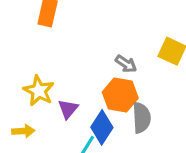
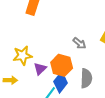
yellow star: (39, 91) -> (22, 55), turned 30
orange hexagon: (120, 95) -> (62, 65), moved

